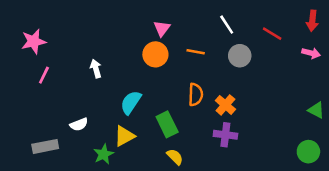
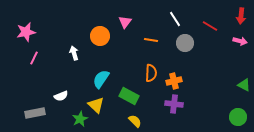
orange circle: (155, 54) -> (100, 36), moved
orange cross: (225, 105) -> (174, 81), turned 35
green rectangle: (167, 124) -> (129, 96), turned -36
yellow triangle: (124, 136) -> (96, 105), turned -48

